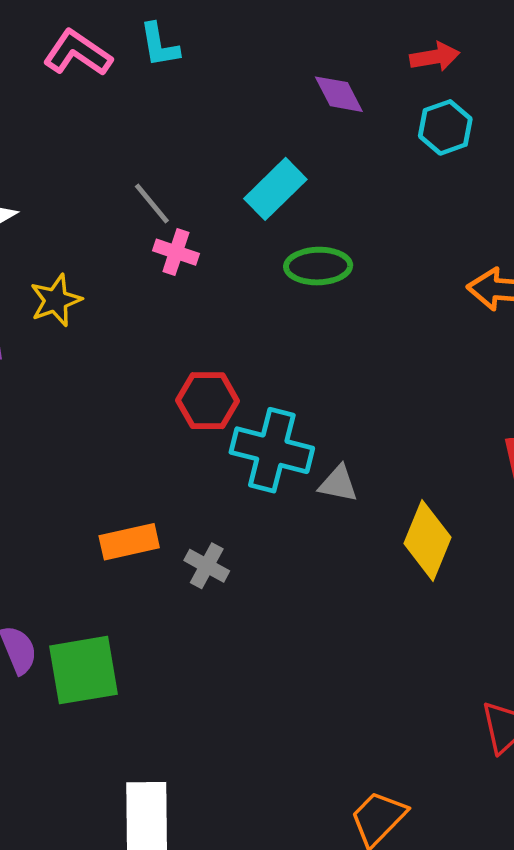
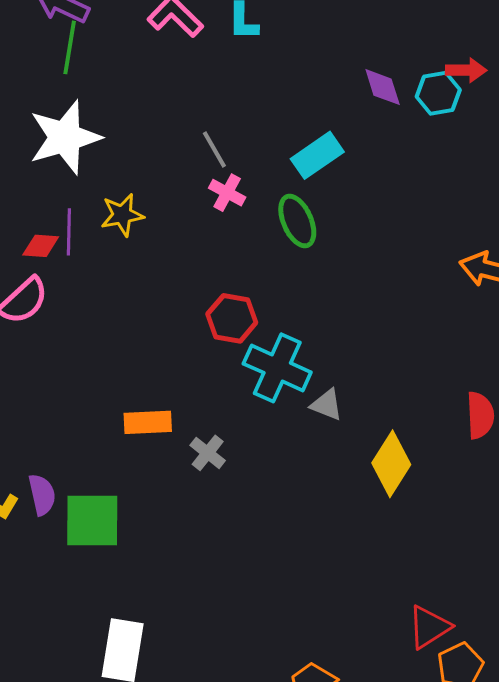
cyan hexagon: (445, 127) -> (438, 93), moved
green ellipse: (318, 266) -> (297, 221), moved, turned 58

